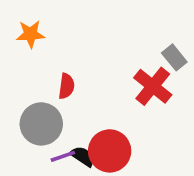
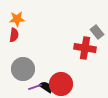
red semicircle: (66, 86) -> (14, 35), moved
red cross: (153, 86) -> (85, 48), turned -30

